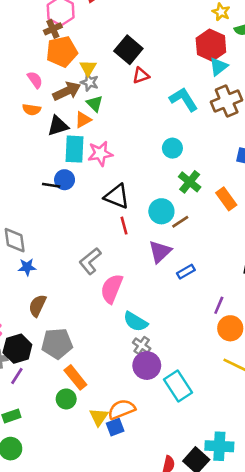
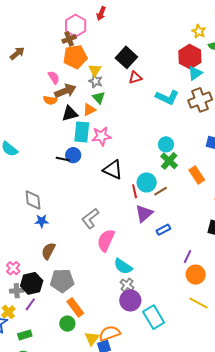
brown arrow: (67, 91) -> (65, 91), moved
cyan L-shape: (184, 99) -> (167, 97), turned 145
cyan circle: (172, 148) -> (166, 144), moved
red line: (124, 226) -> (135, 191), moved

